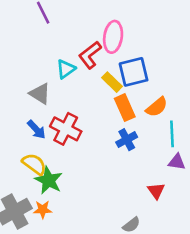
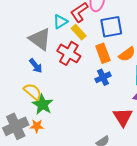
yellow rectangle: (112, 82) -> (79, 32), moved
gray triangle: (40, 94) -> (40, 39), size x1.4
red cross: (66, 129) -> (69, 53), moved
red triangle: (156, 191) -> (123, 117), size x1.5

